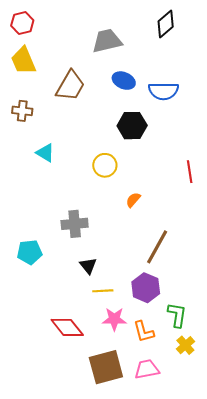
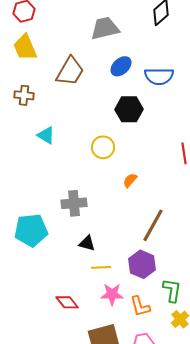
blue ellipse: (124, 81) -> (121, 66), turned -65
cyan pentagon: (30, 252) -> (31, 230), size x1.4
black triangle: (88, 266) -> (87, 243), turned -36
red diamond: (67, 327) -> (67, 302), size x0.7

